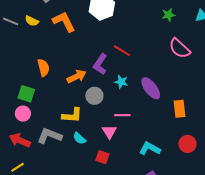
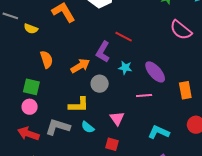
yellow semicircle: (32, 21) -> (31, 29), moved
pink line: (122, 115) -> (144, 96), moved

